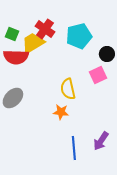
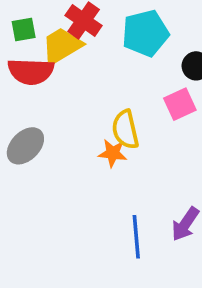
green square: (12, 34) -> (24, 30), turned -32
orange star: (61, 112) -> (113, 153), moved

